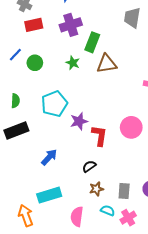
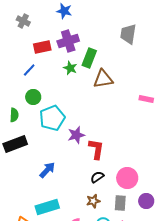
red rectangle: (34, 25) -> (42, 47), moved
blue line: (15, 55) -> (29, 70), moved
green circle: (35, 63) -> (33, 97), moved
green star: (73, 63) -> (70, 68), moved
pink circle: (131, 127) -> (127, 178), moved
black semicircle: (89, 166) -> (97, 177), moved

